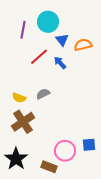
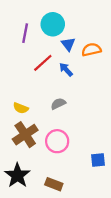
gray semicircle: (43, 94) -> (58, 104), moved
pink circle: (65, 151) -> (57, 141), moved

